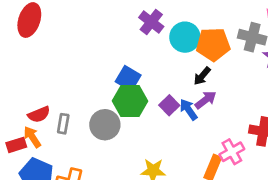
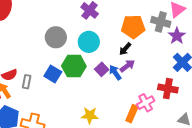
cyan circle: (185, 37) -> (89, 42), moved
blue square: (128, 78) -> (53, 74), moved
gray circle: (105, 125) -> (56, 37), moved

